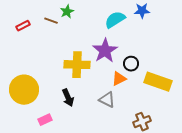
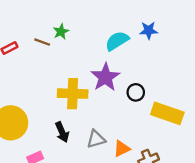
orange triangle: (119, 79) -> (122, 149), moved
gray triangle: (107, 100) -> (96, 139), moved, turned -42

